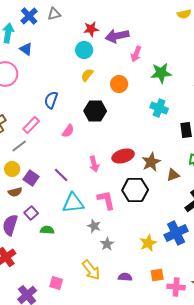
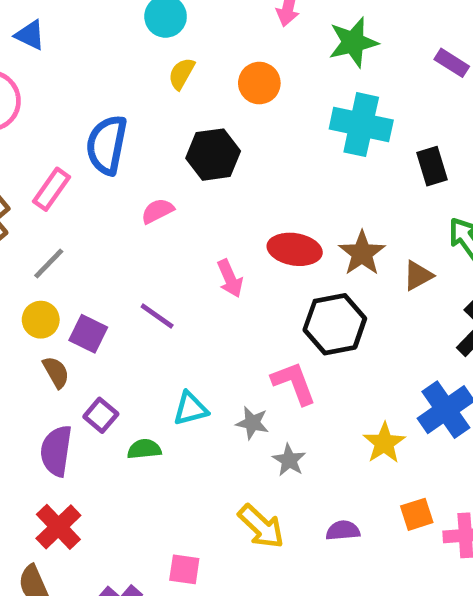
blue semicircle: (51, 100) -> (107, 145), size x1.4
cyan cross: (159, 108) -> (361, 125), size x1.4
pink rectangle: (31, 125) -> (52, 189), moved
pink semicircle: (68, 131) -> (157, 211), turned -144
red ellipse: (123, 156) -> (295, 249), turned 35
brown semicircle: (15, 192) -> (56, 372), turned -96
pink L-shape: (106, 200) -> (294, 383), moved
cyan triangle: (73, 203) -> (190, 409), moved, size x0.7

